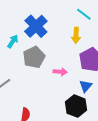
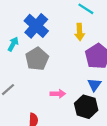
pink arrow: (60, 72) -> (58, 94), moved

